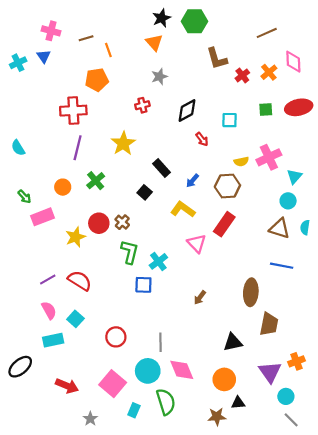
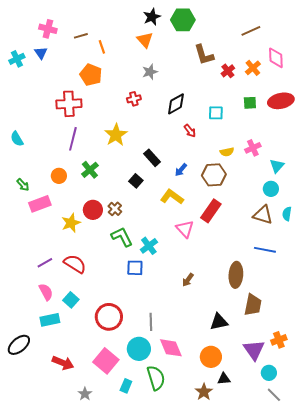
orange pentagon: (97, 80) -> (91, 75), turned 30
pink cross: (269, 157) -> (253, 148), size x0.7
green L-shape: (130, 252) -> (122, 237), turned -40
red circle: (116, 337) -> (109, 317), size x1.4
brown star: (217, 417) -> (204, 392), turned -30

